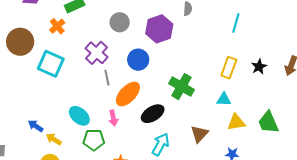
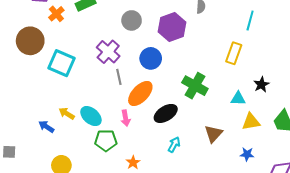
orange cross: (57, 26) -> (56, 14), moved
black star: (259, 67) -> (261, 85), moved
yellow rectangle: (229, 68) -> (234, 53), moved
yellow arrow: (54, 139) -> (67, 114), moved
cyan arrow: (161, 144) -> (174, 145), size x0.7

